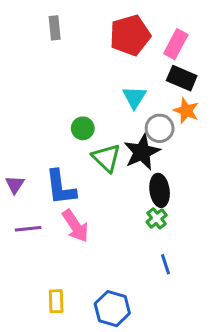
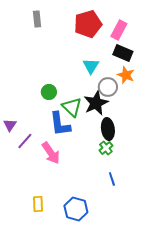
green circle: (83, 128) -> (49, 92), moved
blue L-shape: (61, 187) -> (60, 124), moved
purple line: (28, 229) -> (25, 141), moved, turned -42

